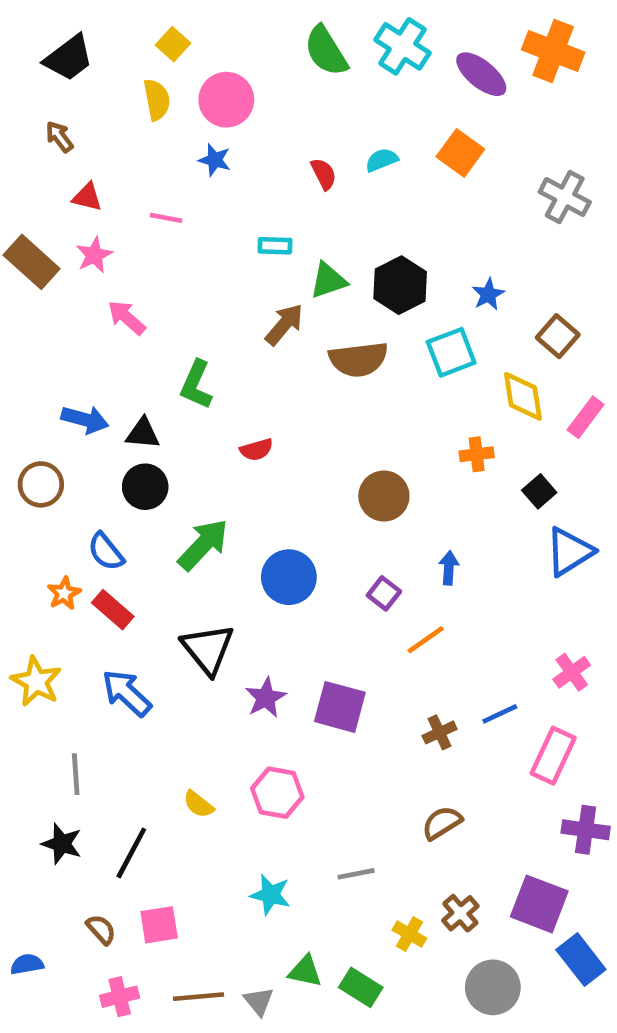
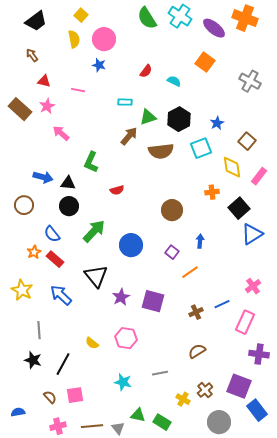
cyan semicircle: (382, 160) -> (174, 81), moved, turned 48
red semicircle: (324, 174) -> (146, 71), turned 64
black square: (539, 491) -> (239, 208), size x1.5

